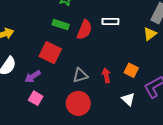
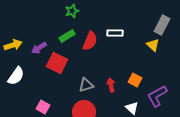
green rectangle: (61, 25) -> (67, 36), turned -49
yellow triangle: (150, 34) -> (153, 45), turned -40
purple arrow: (33, 76) -> (39, 48), moved

